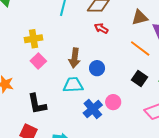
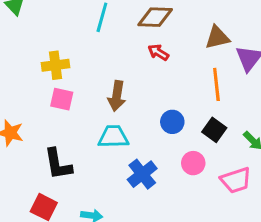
orange line: (140, 48) -> (216, 84), turned 45
pink square: (38, 61) -> (62, 99), turned -35
blue circle: (97, 68) -> (172, 122), moved
pink circle: (113, 102) -> (193, 163), moved

